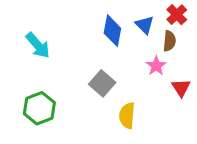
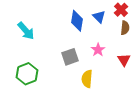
brown semicircle: (169, 41) -> (125, 28), moved
pink star: (156, 66) -> (98, 50), moved
gray square: (102, 83) -> (70, 57), turned 30

